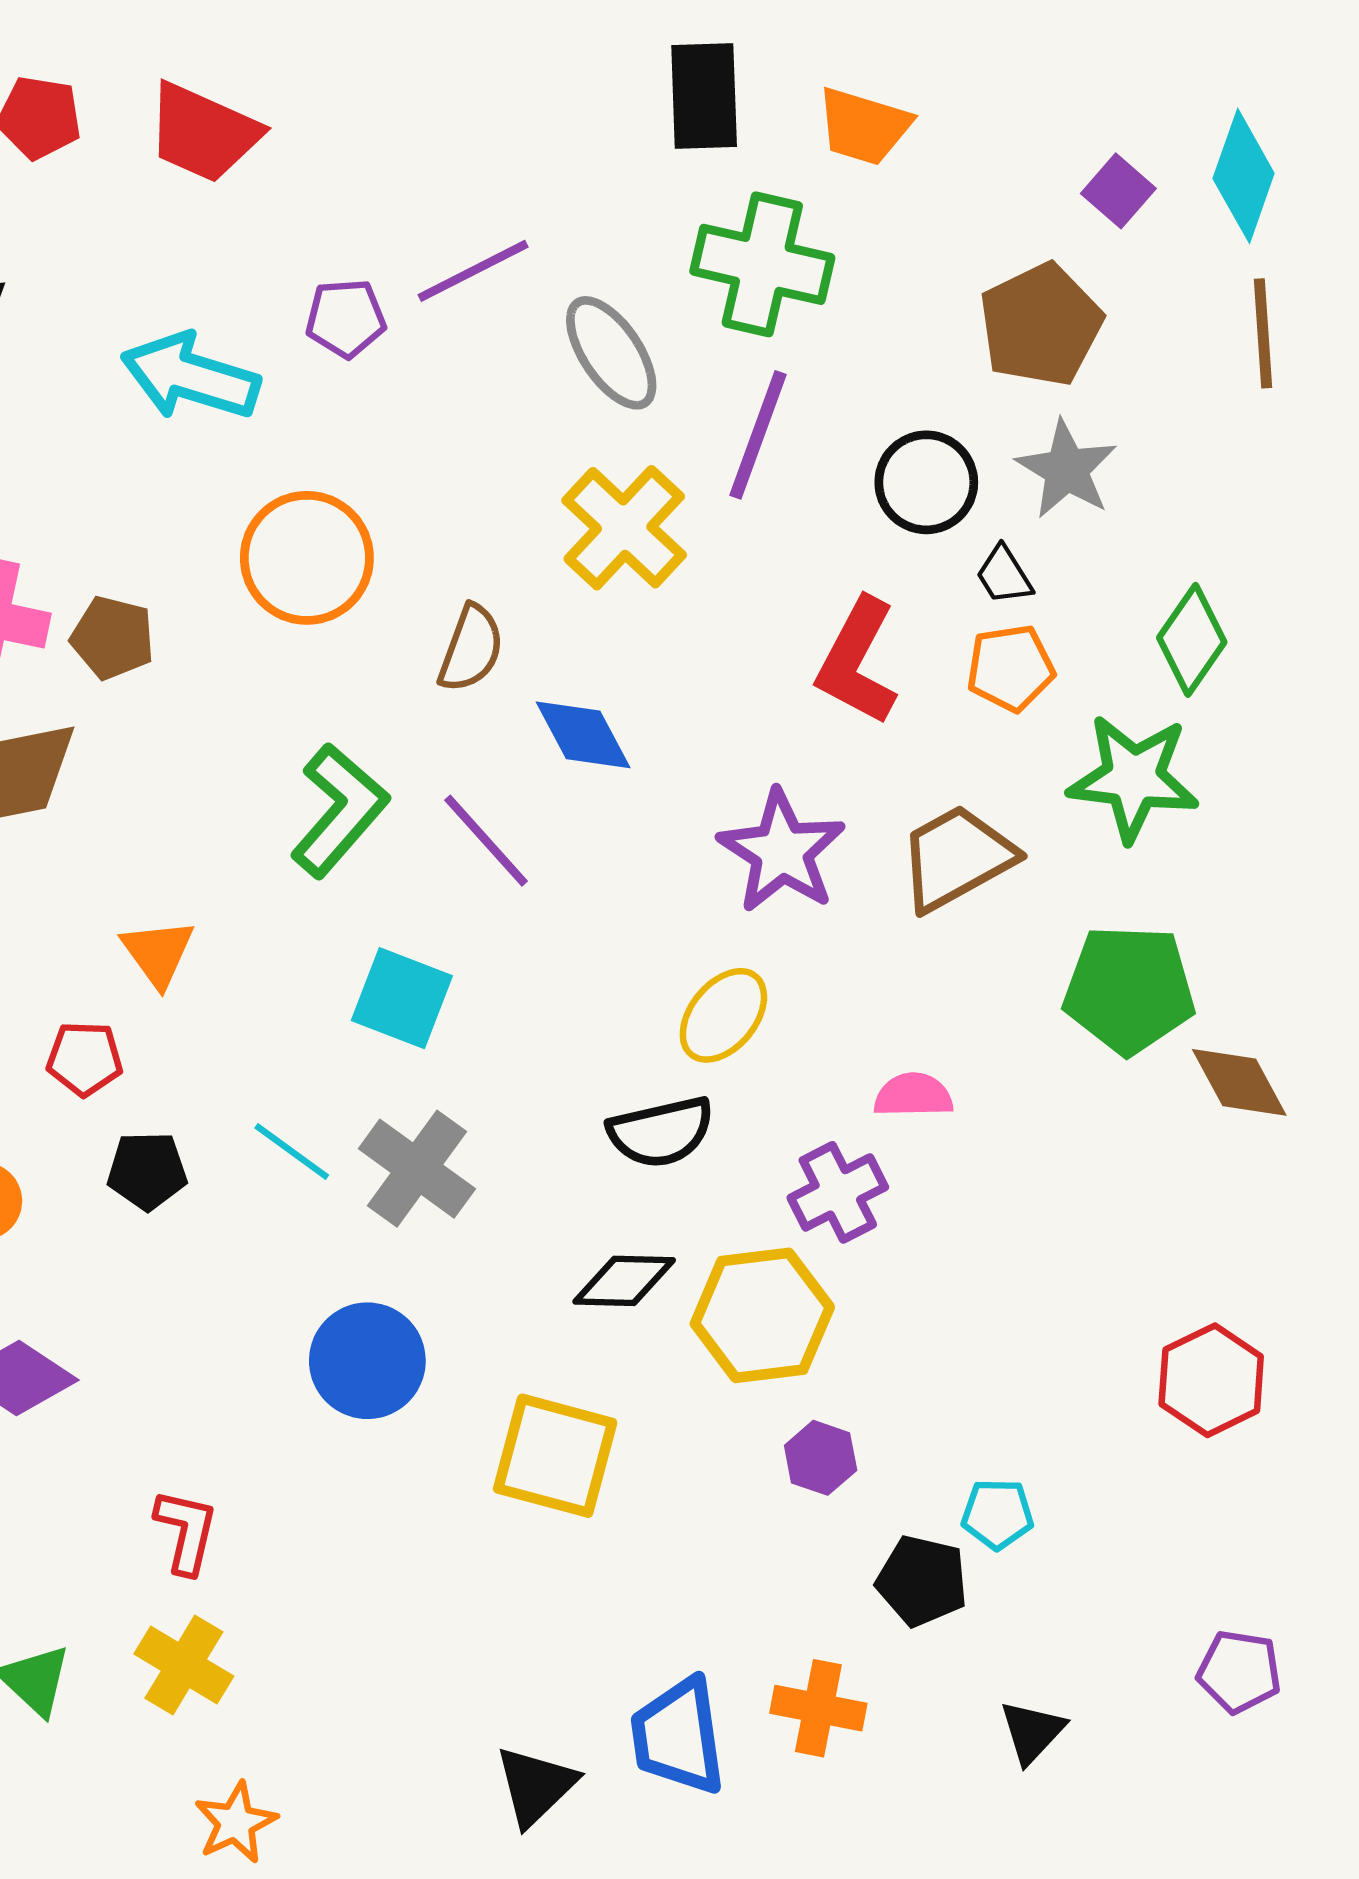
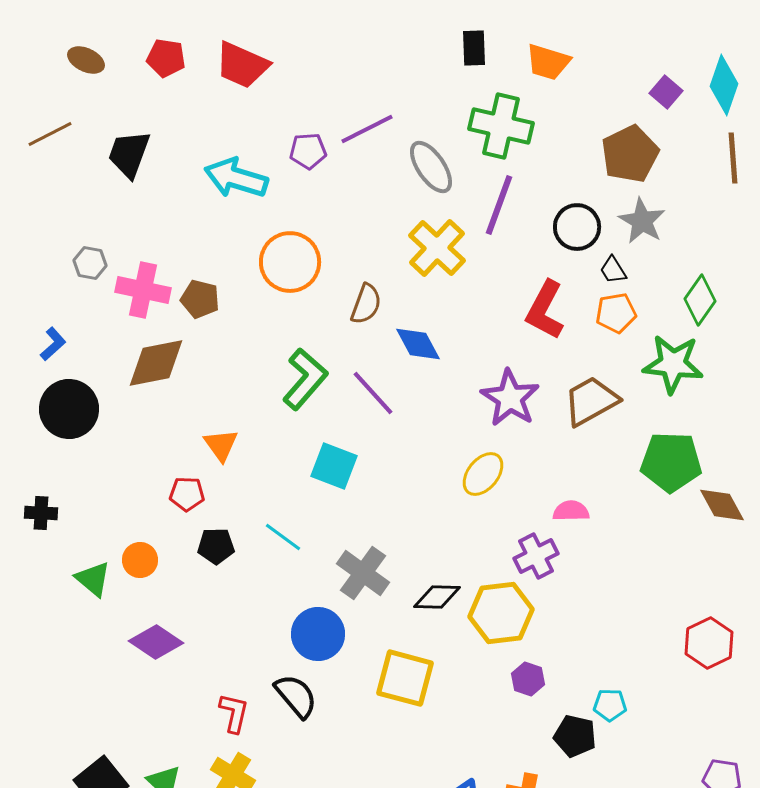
black rectangle: (704, 96) -> (474, 48), size x0.7
black semicircle: (661, 1132) -> (296, 696), moved, turned -117
gray cross: (417, 1169) -> (363, 573), moved

